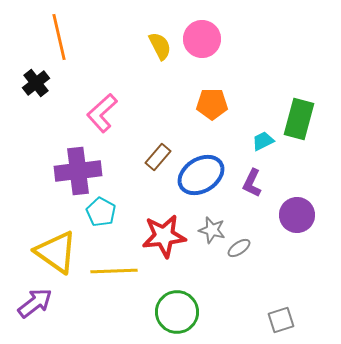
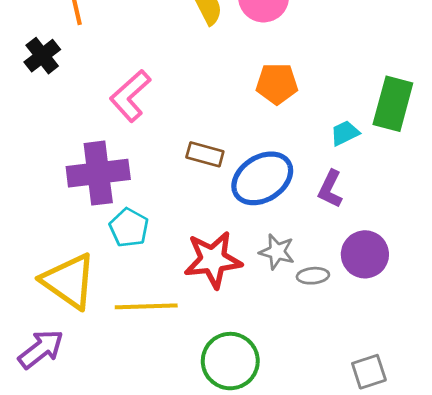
brown rectangle: (158, 157) -> (205, 154), turned 64
purple circle: (297, 215) -> (365, 254), moved
gray ellipse: (239, 248) -> (313, 276), turned 30

